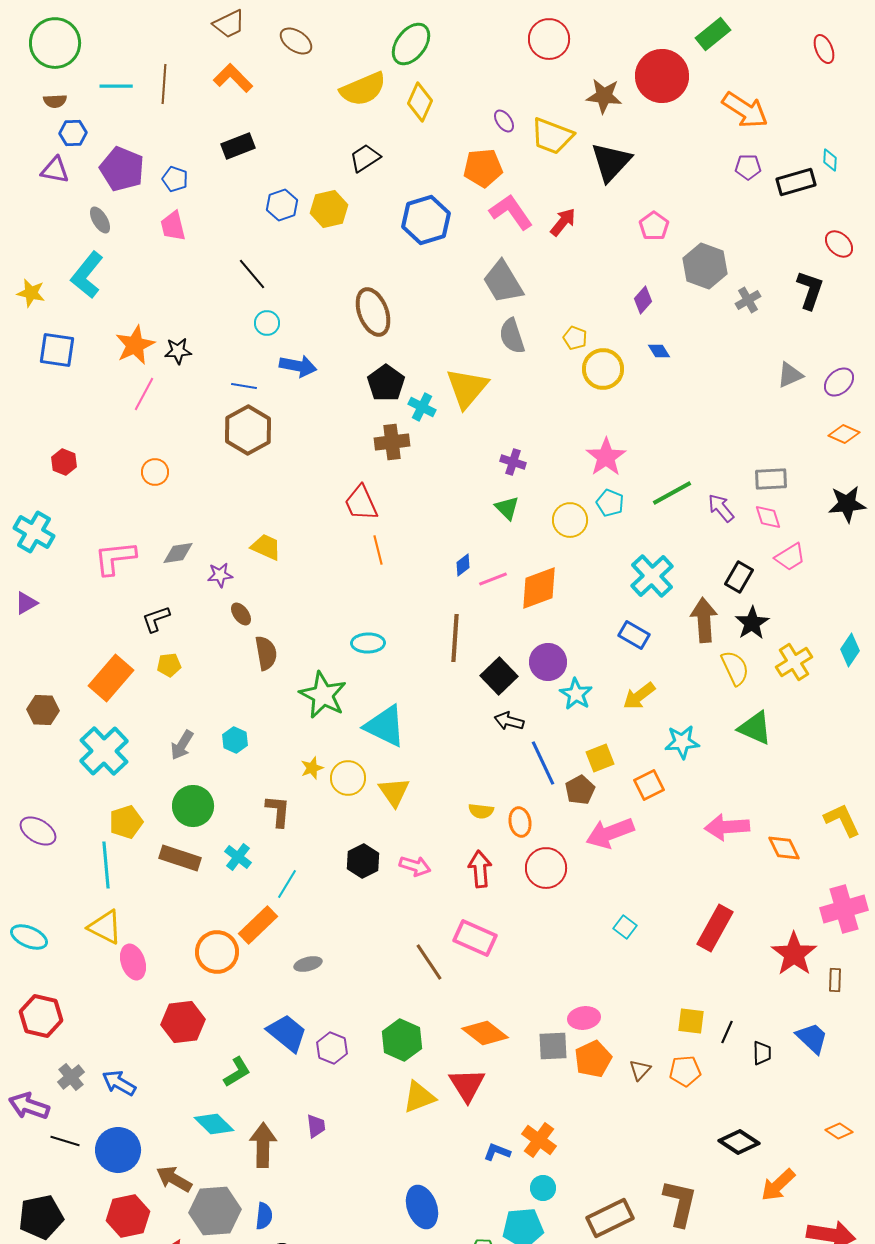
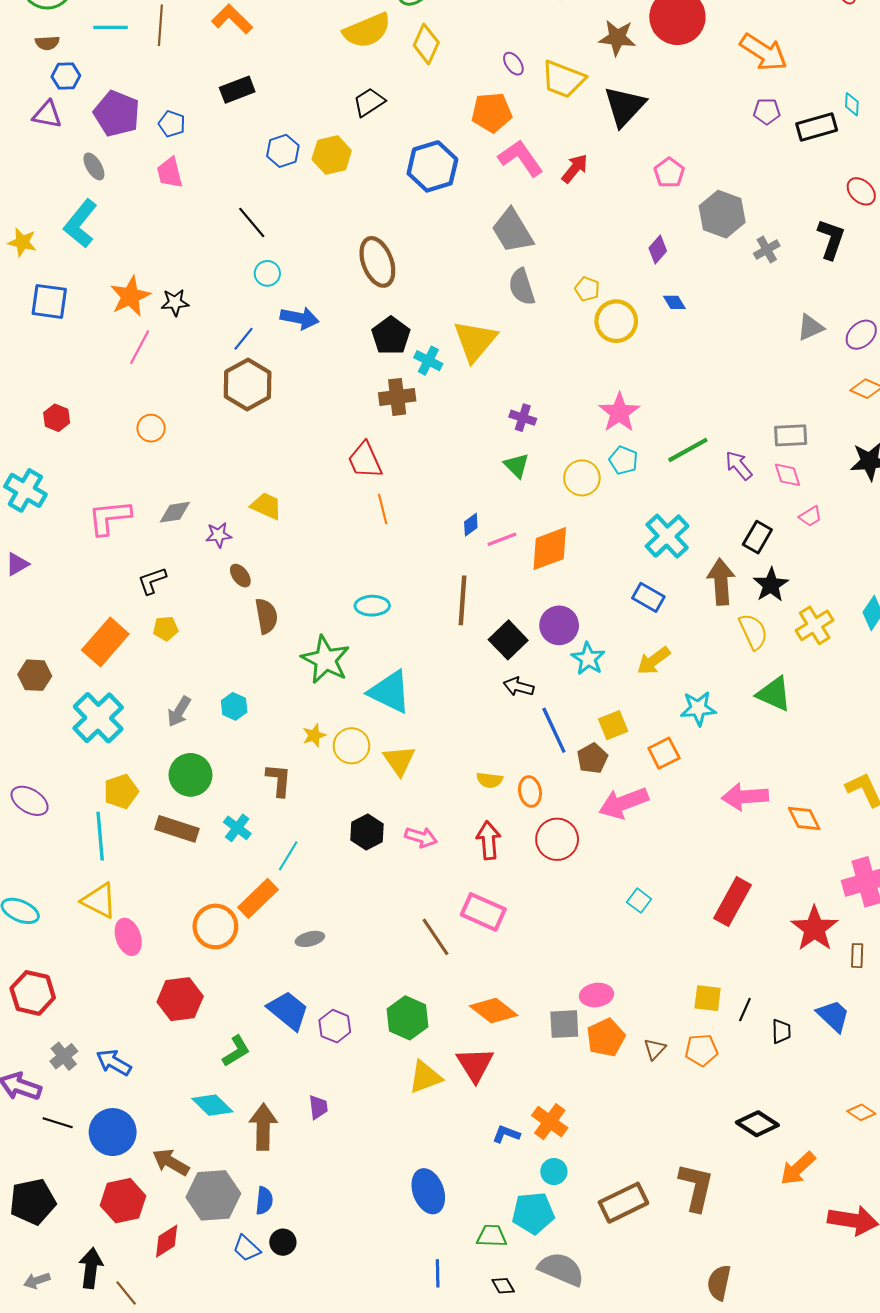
blue line: (244, 386) -> (243, 339), turned -60
pink trapezoid: (790, 557) -> (810, 516), size x0.7

